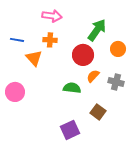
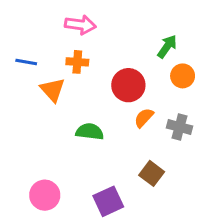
green arrow: (97, 30) -> (167, 46), moved, size x0.7
green semicircle: (72, 88) -> (90, 132), moved
pink circle: (15, 92) -> (45, 195), moved

